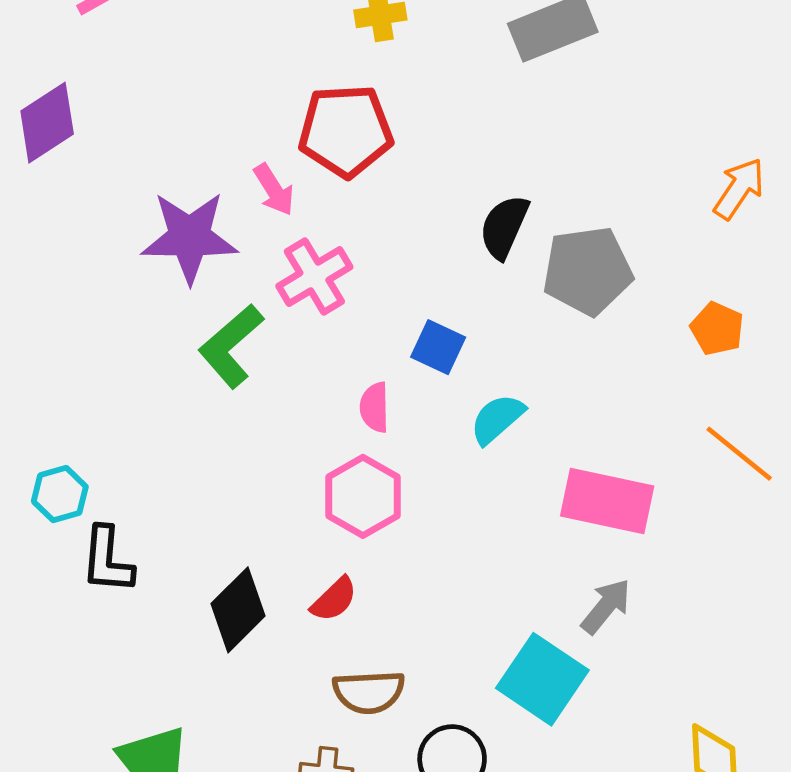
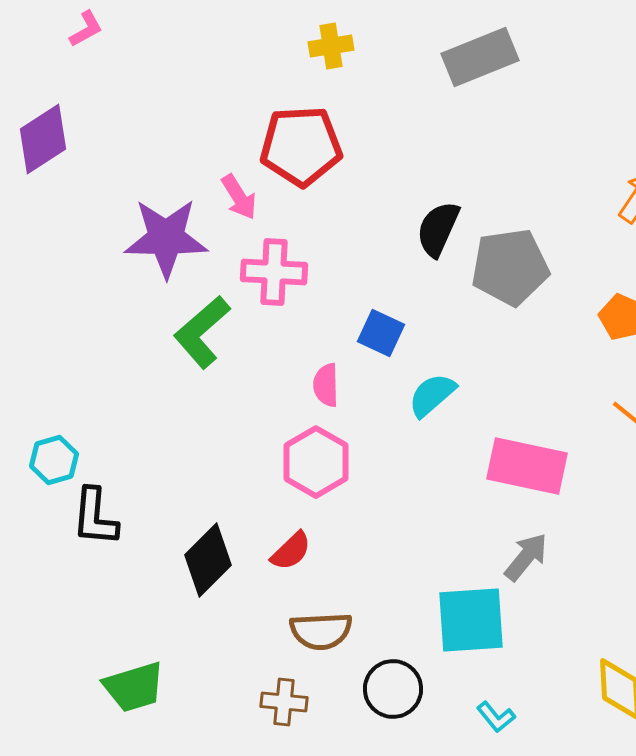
pink cross: (314, 277) -> (274, 272), turned 34
cyan square: (542, 679) -> (471, 620), turned -38

